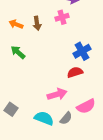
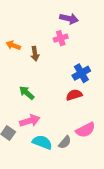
brown arrow: (37, 23) -> (35, 54), moved
green arrow: (18, 52) -> (27, 93), moved
pink arrow: (57, 94) -> (30, 121), moved

